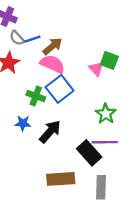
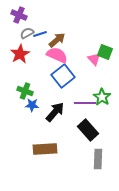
gray semicircle: (17, 38) -> (27, 33), turned 104
green cross: (36, 96) -> (25, 91), moved
purple line: (105, 142) -> (85, 103), moved
brown rectangle: (61, 179) -> (45, 149), moved

